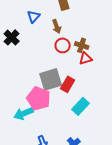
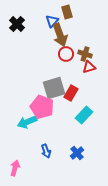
blue triangle: (34, 16) -> (52, 21), moved
brown arrow: (57, 26) -> (60, 35), size x1.6
black cross: (12, 37) -> (17, 24), moved

